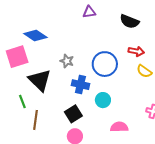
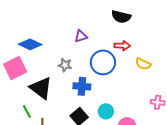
purple triangle: (89, 12) -> (81, 36), moved
red arrow: (136, 51) -> (122, 46), moved
cyan circle: (103, 100) -> (106, 111), moved

